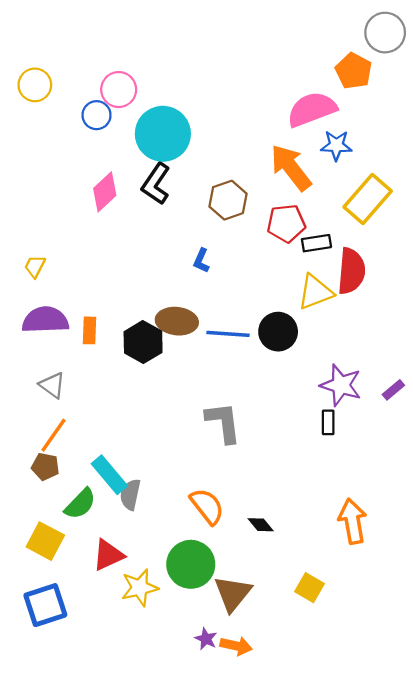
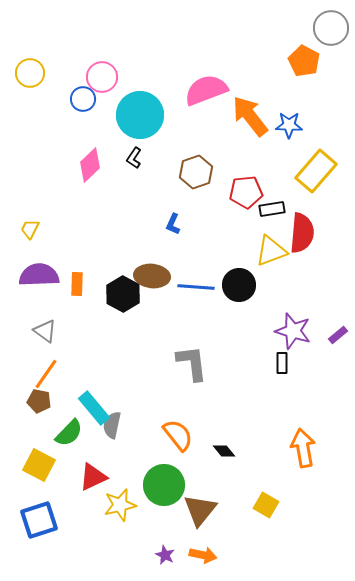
pink semicircle: (312, 109) -> (206, 90), moved
orange arrow: (291, 168) -> (250, 116), moved
black L-shape: (156, 184) -> (134, 158), size x0.6
purple star: (206, 639) -> (165, 555), moved

